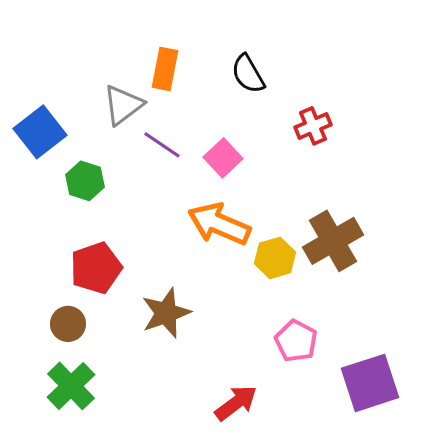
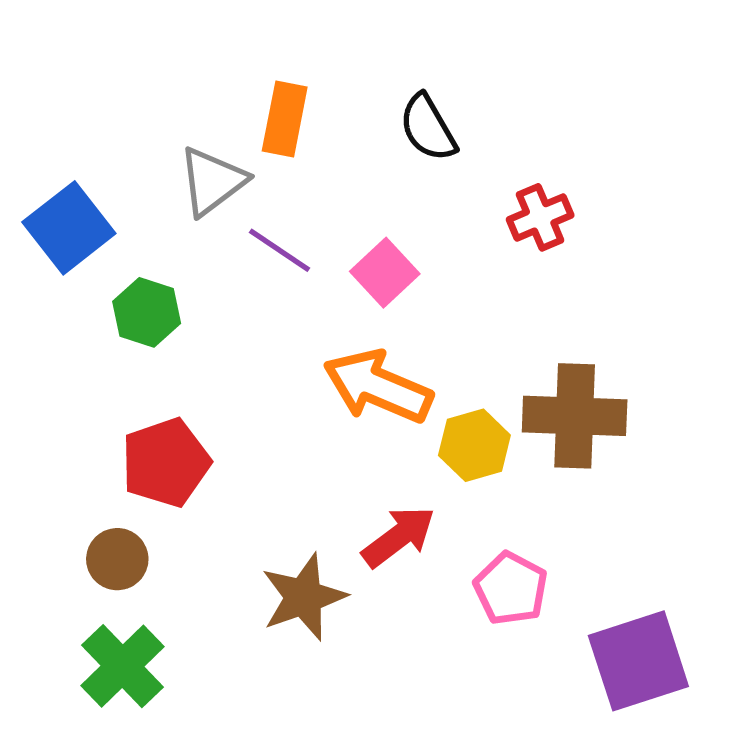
brown cross: (333, 241) -> (575, 416), turned 32
brown star: (166, 313) -> (304, 597), moved
red arrow: (236, 403) -> (399, 537), moved

